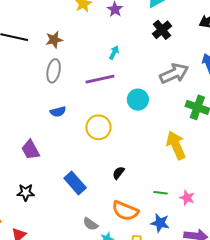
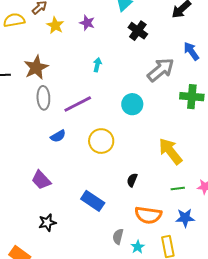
brown star: (54, 40) -> (36, 68), size x1.4
purple line: (100, 79) -> (78, 104), moved
yellow arrow: (176, 145) -> (170, 151), moved
gray semicircle: (90, 224) -> (118, 237), turned 84

